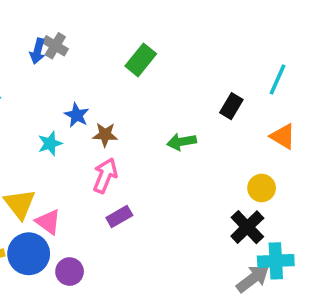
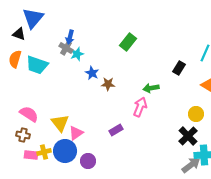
gray cross: (55, 46) -> (66, 48), moved
cyan star: (50, 144) -> (77, 54), moved
pink arrow: (105, 176) -> (140, 107), moved
pink triangle: (48, 222) -> (76, 133), turned 49

